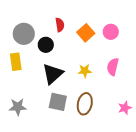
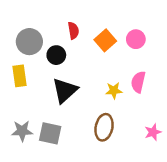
yellow star: (85, 71) -> (114, 91), moved
gray square: (58, 102) -> (50, 133), moved

